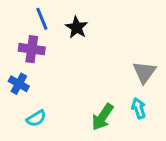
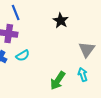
black star: (77, 27) -> (61, 21), moved
cyan semicircle: (36, 118) -> (23, 56), moved

